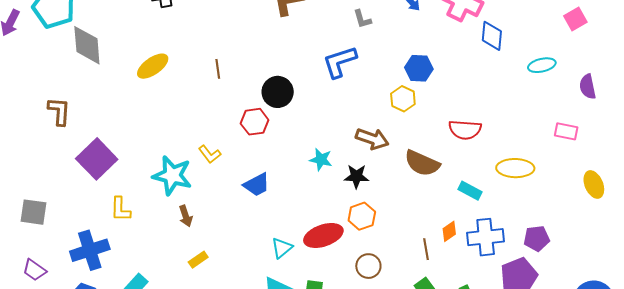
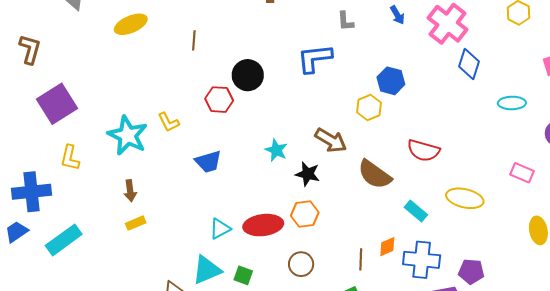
brown arrow: (186, 216) -> (130, 191), moved

